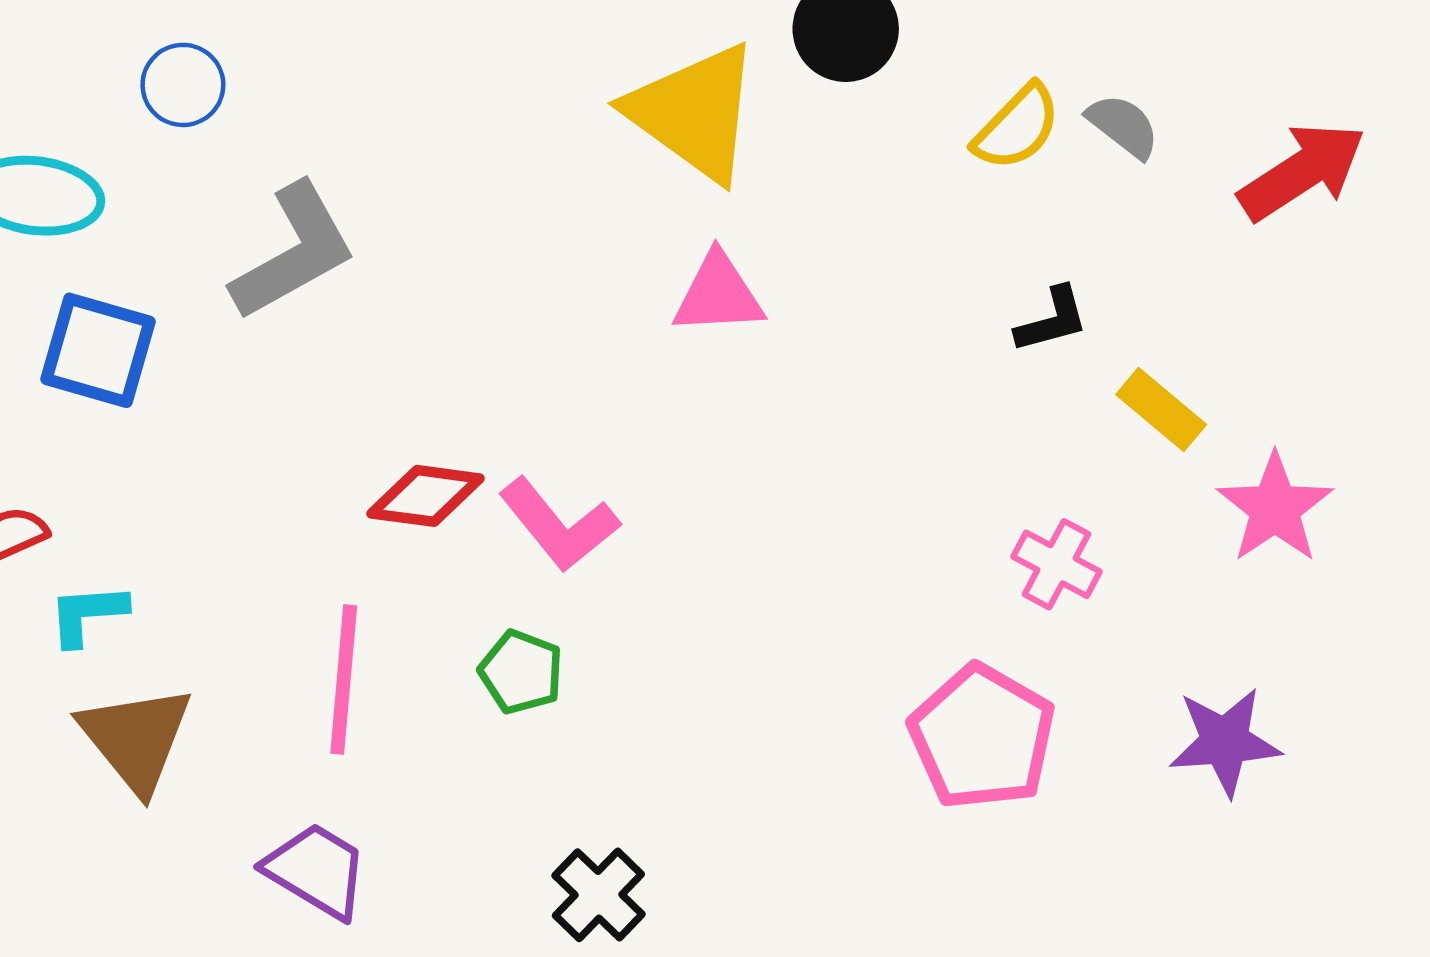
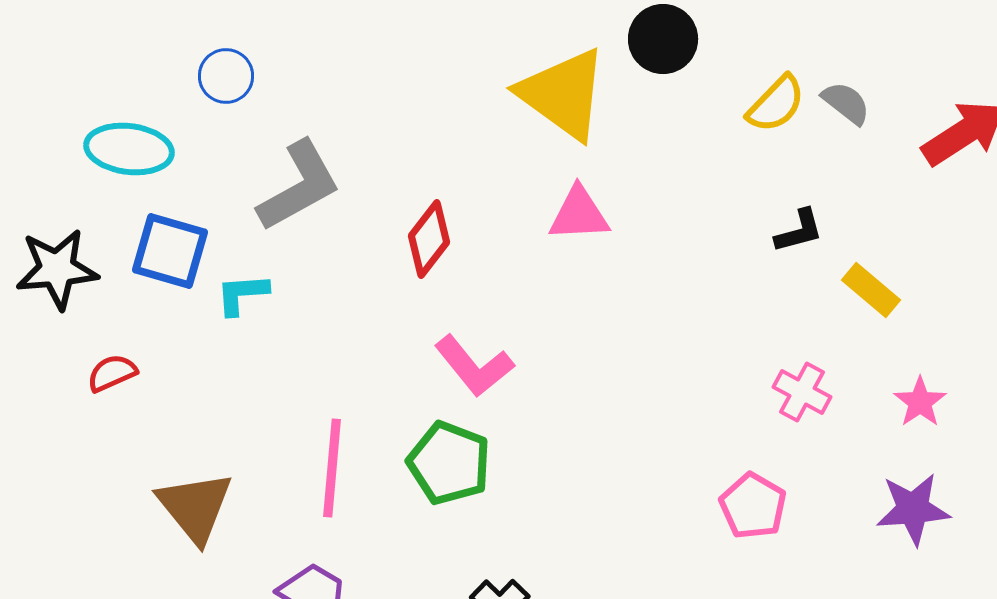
red diamond: (426, 496) -> (429, 239), moved, turned -60
pink star: (1275, 508) -> (920, 402), moved, size x0.7
cyan L-shape: (87, 614) -> (242, 294), moved
green pentagon: (521, 672) -> (449, 463), size x1.5
pink pentagon: (982, 737) -> (753, 506), size x0.7

